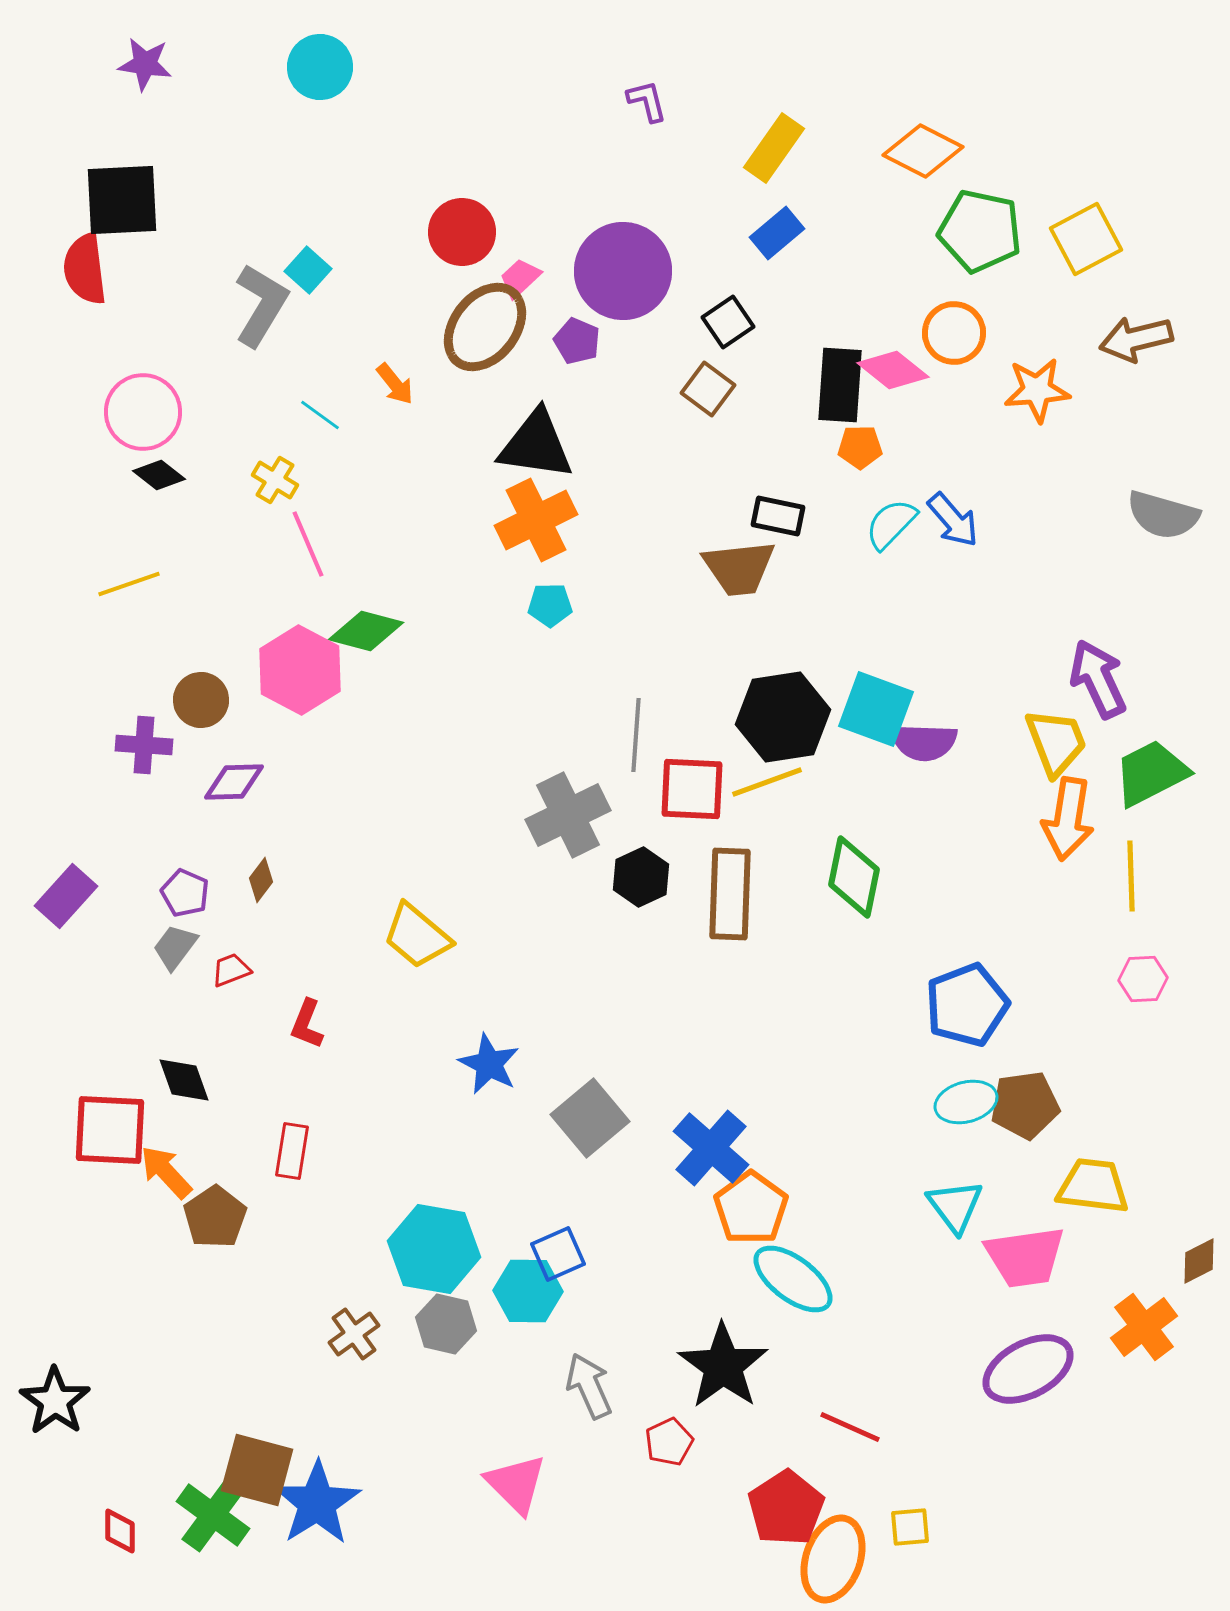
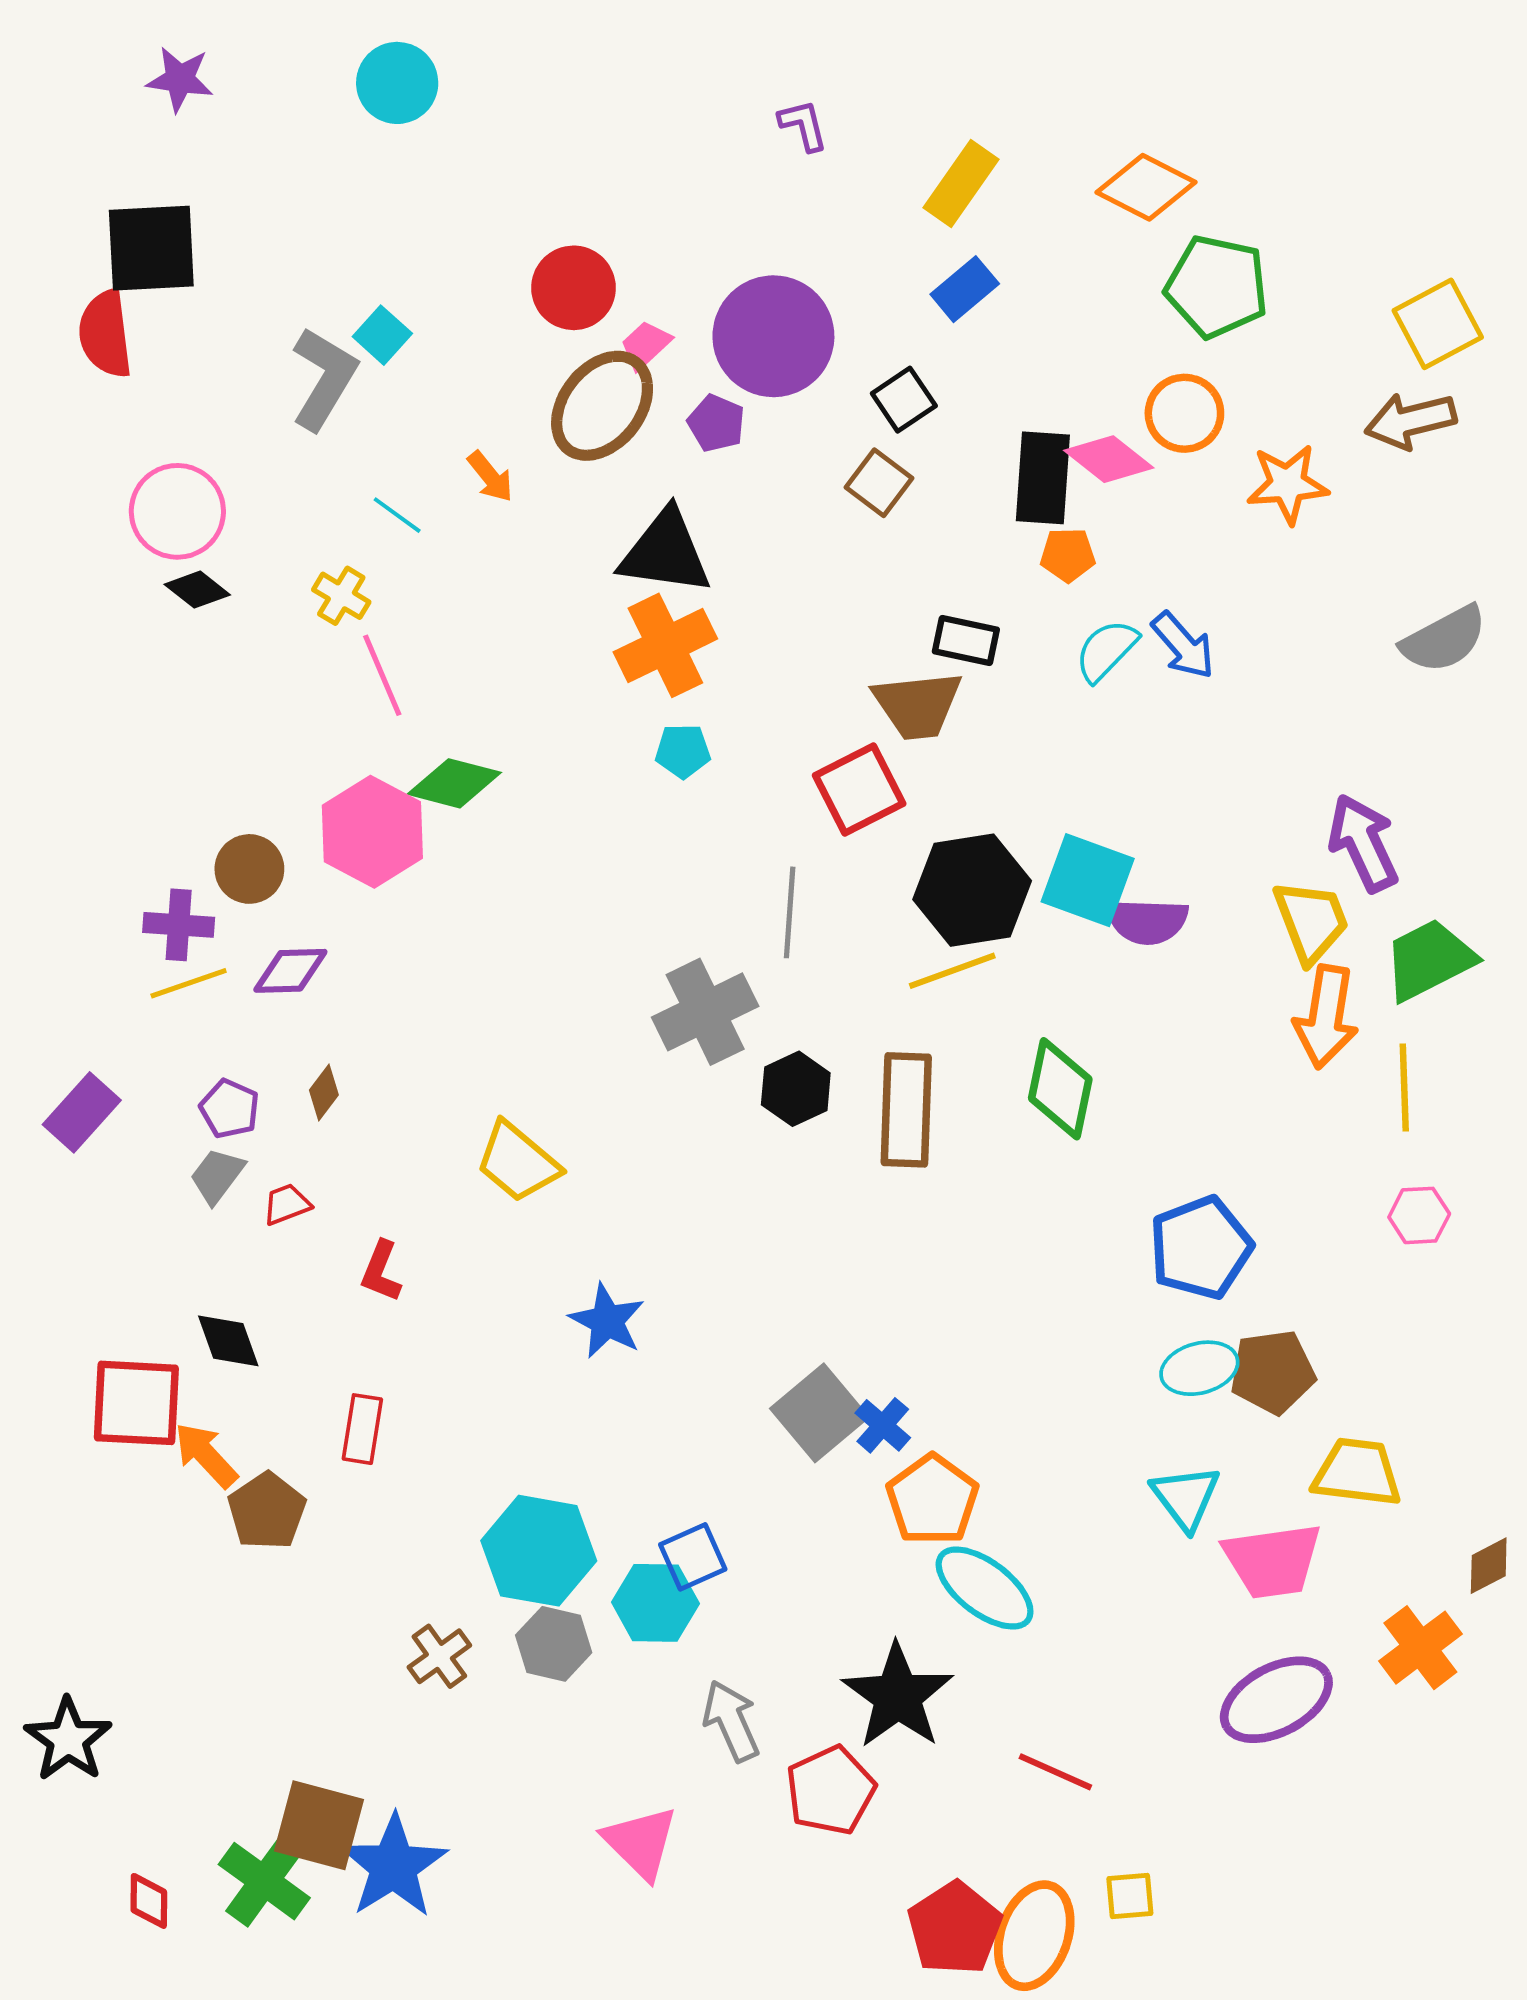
yellow square: (1086, 239) -> (1438, 324), moved
gray semicircle: (1163, 515) -> (1444, 639), turned -44
yellow line: (129, 584) -> (189, 983), moved
red square: (692, 789) -> (859, 790), moved, turned -30
gray square: (590, 1118) -> (819, 1413), moved
blue cross: (711, 1148) -> (883, 1425), size x0.6
red pentagon: (669, 1442) -> (831, 1790), size x1.5
red pentagon: (786, 1508) -> (955, 1928), moved

